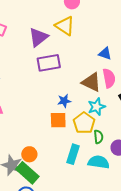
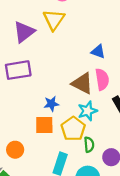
yellow triangle: (65, 26) -> (54, 20), turned 30
purple rectangle: (49, 63) -> (18, 70), moved
orange circle: (29, 154) -> (15, 150), moved

